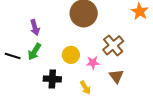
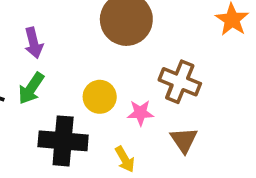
brown cross: (113, 45) -> (180, 82), turned -30
black cross: (52, 79) -> (63, 141), size x1.4

